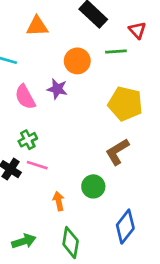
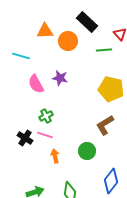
orange circle: (77, 61) -> (68, 41), moved
green cross: (28, 140) -> (46, 116), moved
orange arrow: (59, 201) -> (55, 156), moved

